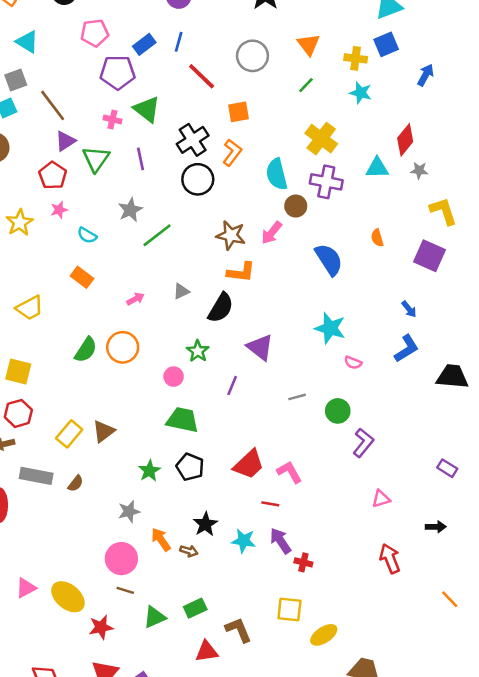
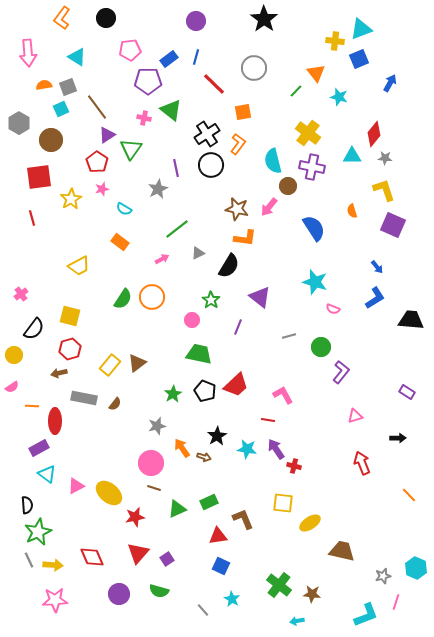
orange triangle: (308, 44) -> (316, 73), moved
yellow cross: (356, 58) -> (335, 41), moved
purple line: (140, 159) -> (176, 168), moved
yellow L-shape: (443, 211) -> (384, 190), moved
green line: (157, 235) -> (177, 229), moved
red trapezoid: (249, 464) -> (236, 385), moved

